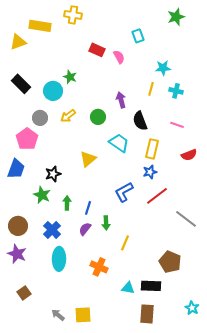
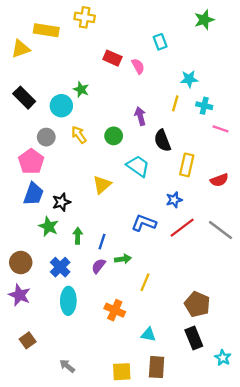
yellow arrow: (68, 116) -> (79, 135), turned 91
pink line: (177, 125) -> (220, 129), moved
yellow rectangle: (152, 149) -> (187, 165), moved
blue trapezoid: (16, 169) -> (33, 194), moved
blue L-shape: (124, 192) -> (144, 223), turned 50
gray line: (186, 219) -> (220, 230), moved
green arrow: (106, 223) -> (123, 259), turned -96
black rectangle: (151, 286) -> (194, 338), moved, turned 66
brown rectangle: (147, 314) -> (157, 367), moved
yellow square: (83, 315) -> (122, 372), moved

